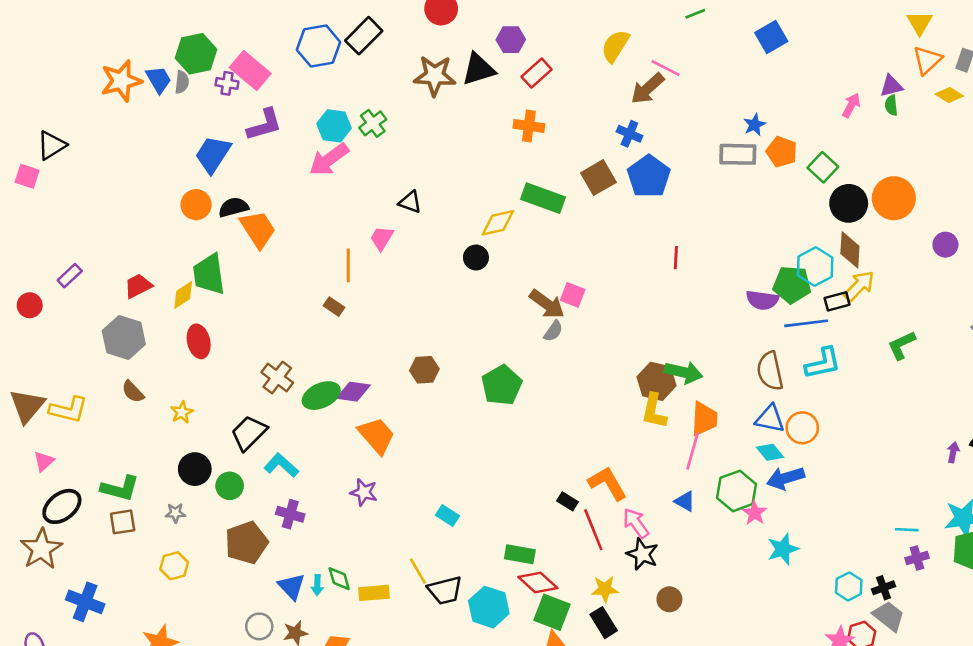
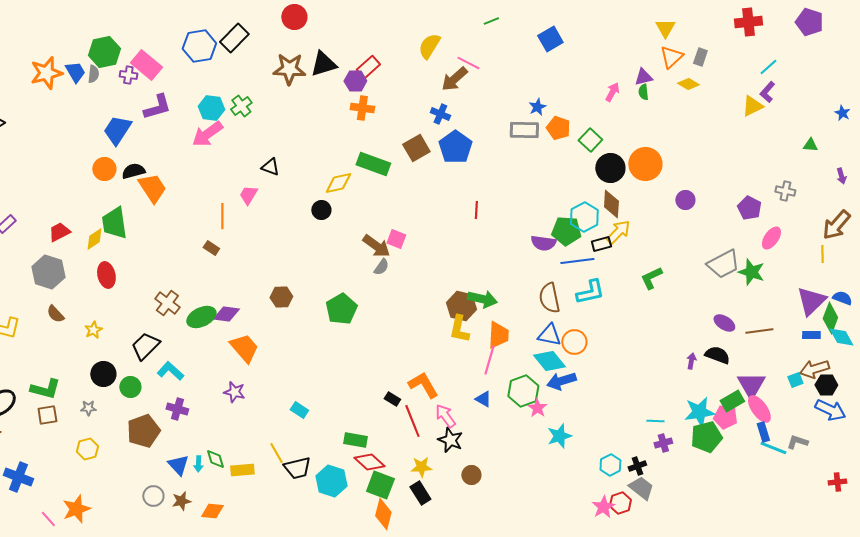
purple hexagon: (511, 40) -> (355, 81), moved
cyan diamond: (770, 452) -> (549, 361), size x1.5

